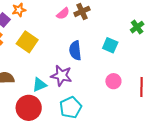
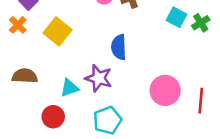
cyan square: (110, 45) -> (176, 17), moved
pink circle: (113, 81) -> (165, 90), size x1.5
red circle: (29, 108) -> (53, 117), size x0.7

